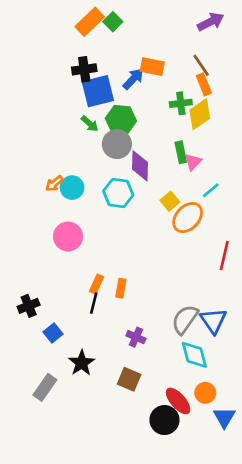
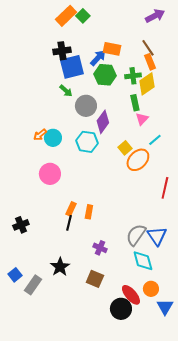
green hexagon: (121, 120) -> (105, 75), moved
green rectangle: (181, 152) -> (135, 103), moved
purple diamond: (140, 166) -> (103, 122), turned 35
blue square: (53, 333) -> (15, 275), moved

